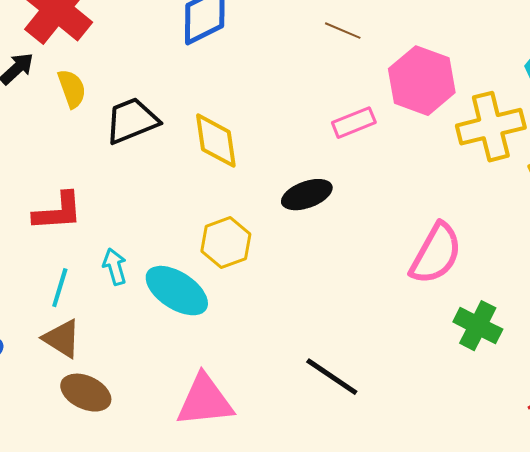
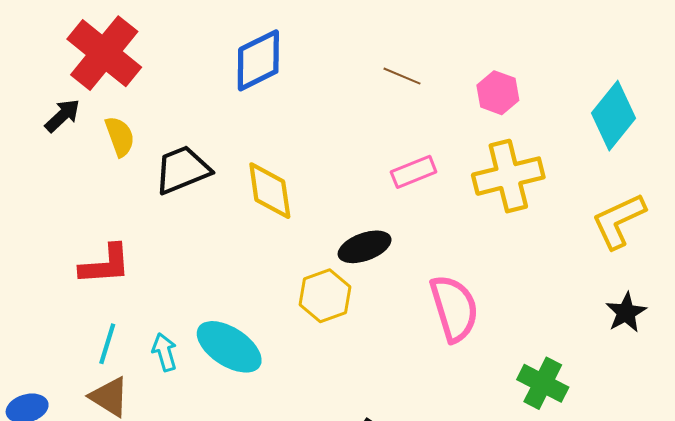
pink hexagon: (422, 81) -> (498, 93), moved, size x0.6
yellow cross: (491, 127) -> (508, 176), moved
yellow hexagon: (226, 243) -> (325, 296), moved
pink semicircle: (436, 254) -> (454, 308), moved, turned -46
cyan arrow: (115, 267) -> (165, 352), moved

